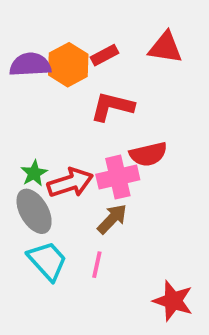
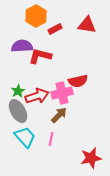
purple semicircle: (30, 65) -> (22, 46), moved
orange hexagon: (68, 65) -> (36, 16), moved
red L-shape: (112, 107) -> (40, 56), moved
red star: (173, 301) -> (91, 158), turned -30

